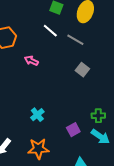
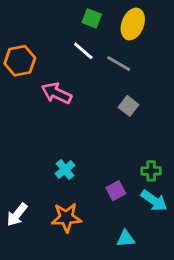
pink arrow: (31, 61) -> (56, 93), size x1.5

